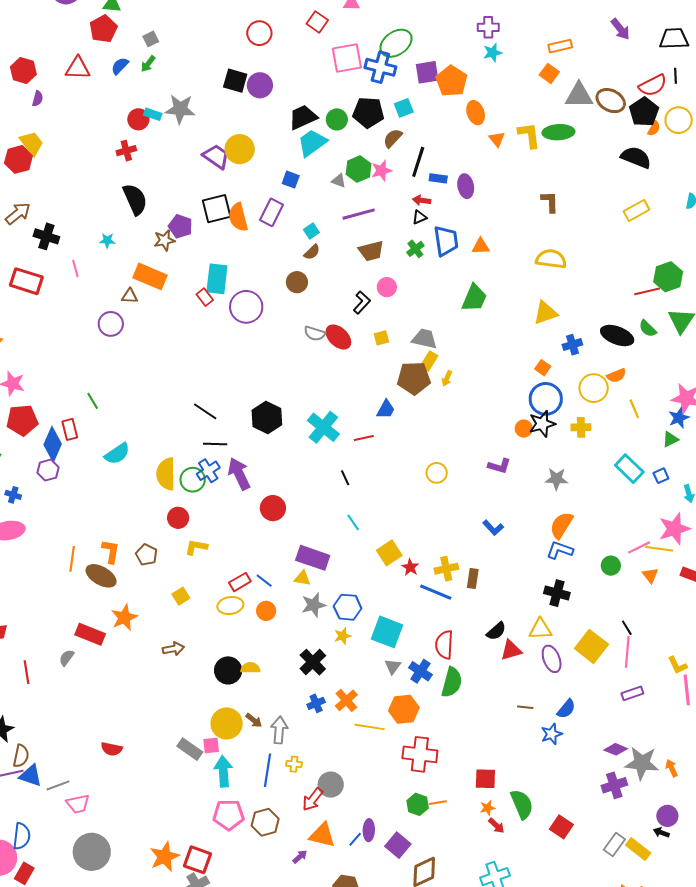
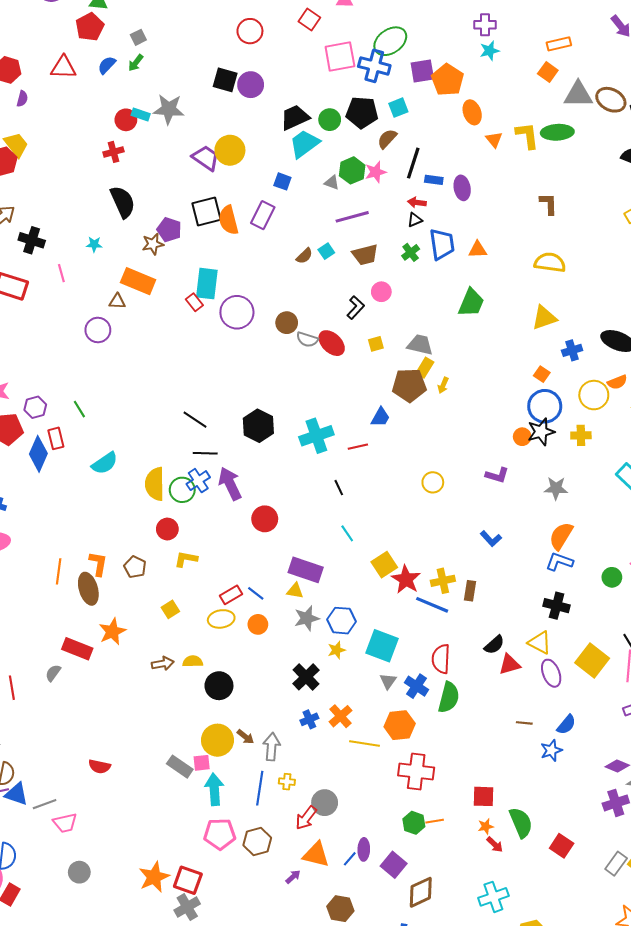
cyan square: (311, 231) -> (326, 251), moved
brown circle: (297, 282) -> (287, 323), moved
cyan cross: (323, 427) -> (316, 436), turned 32
purple hexagon: (48, 470) -> (35, 407), moved
red star: (410, 567) -> (406, 579), size x1.6
brown ellipse: (101, 576) -> (88, 589), turned 44
yellow triangle: (540, 629) -> (540, 643), turned 30
yellow semicircle: (250, 668) -> (193, 661), moved
gray circle: (92, 852) -> (79, 872), size x0.6

